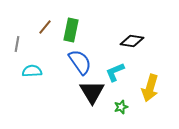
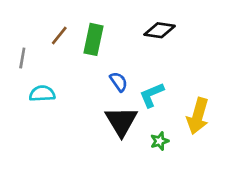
black diamond: (132, 41) -> (160, 30), moved
blue semicircle: (80, 62) -> (119, 82), moved, size x0.6

